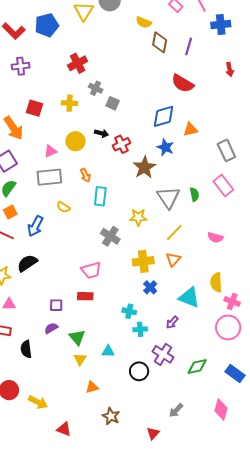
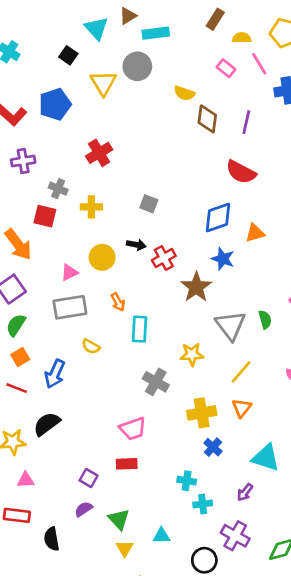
gray cross: (96, 88) -> (58, 189), moved
purple square: (56, 305) -> (89, 478), turned 32

